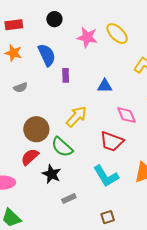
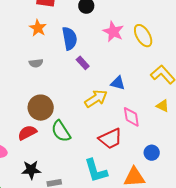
purple rectangle: (66, 75) -> (83, 63), turned -56
yellow arrow: (76, 117) -> (96, 99), moved
red trapezoid: (112, 141) -> (110, 139), turned -60
black star: (52, 174) -> (31, 170), moved, turned 30

